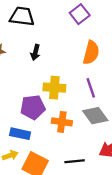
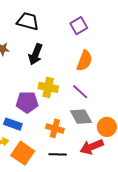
black arrow: (35, 52) -> (35, 54), size x1.5
purple line: (91, 88) -> (80, 92), turned -36
orange cross: (62, 122) -> (55, 128), moved

